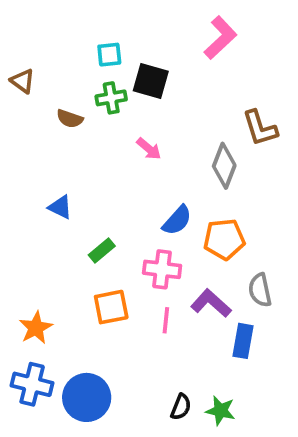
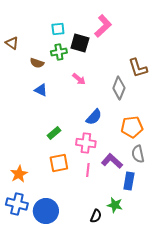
pink L-shape: (220, 38) -> (103, 26), moved
blue triangle: (60, 207) -> (41, 90), moved
orange pentagon: (224, 239) -> (132, 127), moved
green star: (220, 411) -> (115, 205), moved

